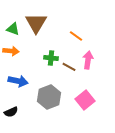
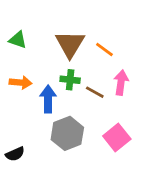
brown triangle: (36, 23) -> (70, 44), moved
orange arrow: (11, 51) -> (21, 83), moved
blue arrow: (18, 81) -> (48, 99), moved, turned -102

